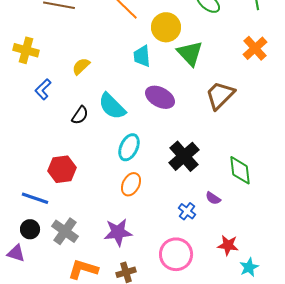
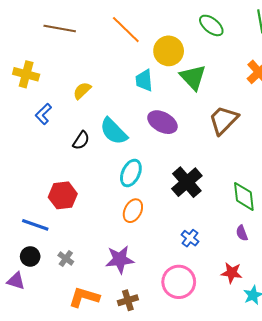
purple semicircle: (213, 198) -> (242, 233), moved, turned 35
gray cross: (65, 231) -> (66, 258), size x0.6

